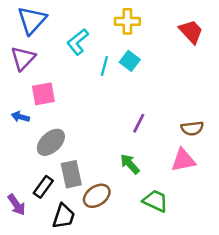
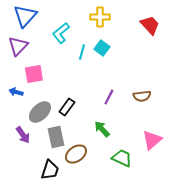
brown semicircle: (192, 128) -> (142, 96), moved
pink triangle: (183, 160) -> (152, 140), moved, turned -30
black rectangle: (43, 187) -> (67, 107), moved
purple arrow: (17, 205) -> (23, 135), moved

